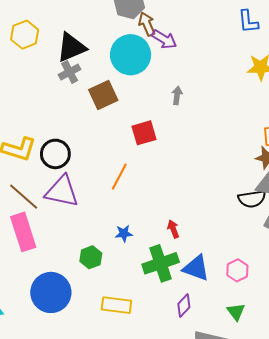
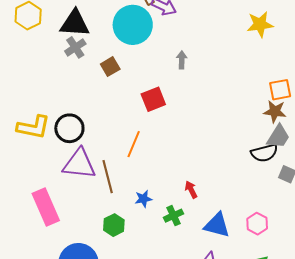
black triangle: (71, 47) -> (75, 23), turned 32
brown square: (103, 95) -> (110, 67), size x0.7
brown line: (24, 197) -> (108, 177), moved, turned 40
green cross: (161, 263) -> (173, 216), moved, size x0.6

